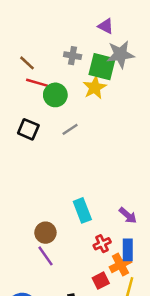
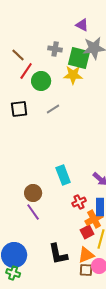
red line: (37, 83) -> (26, 71), turned -72
yellow star: (95, 88) -> (73, 75), turned 30
black square: (28, 129) -> (19, 109), turned -30
red square: (101, 281) -> (87, 232), moved

